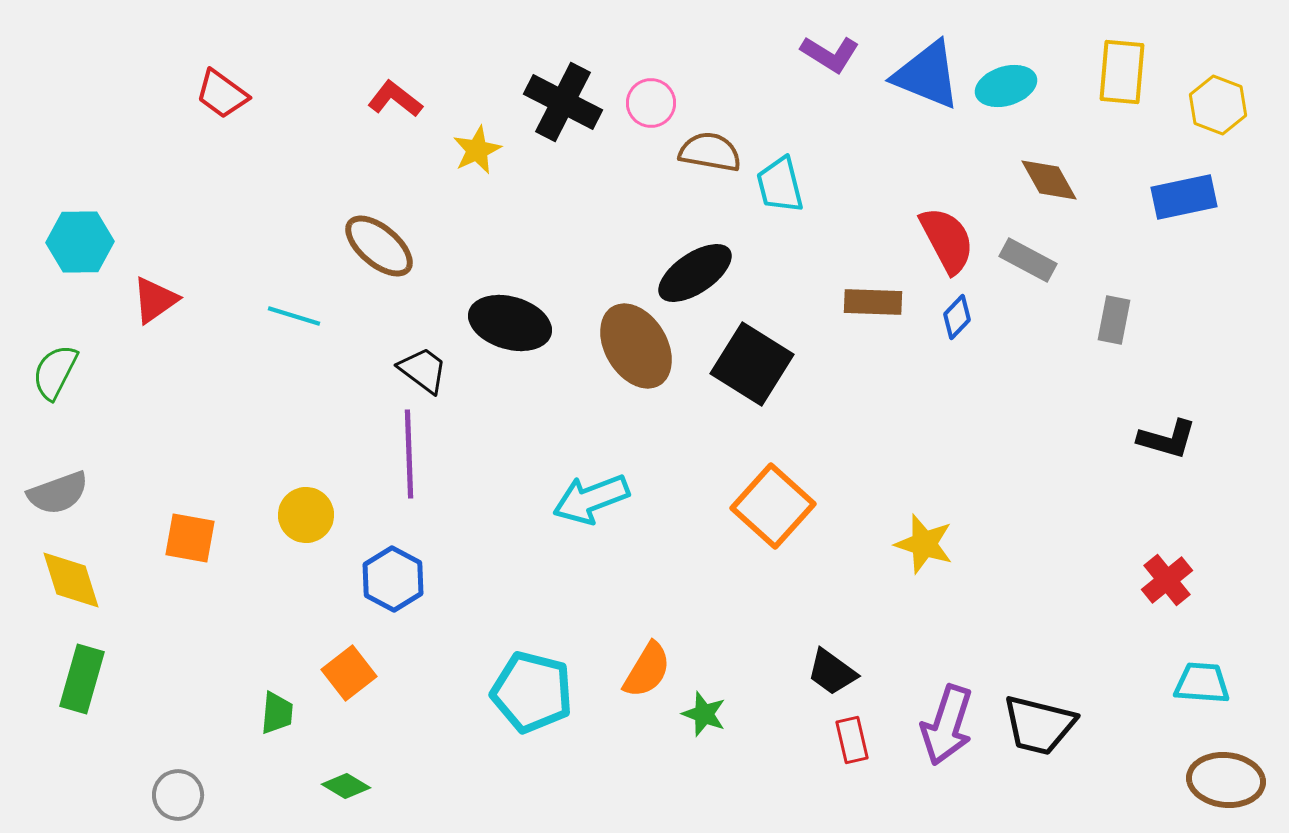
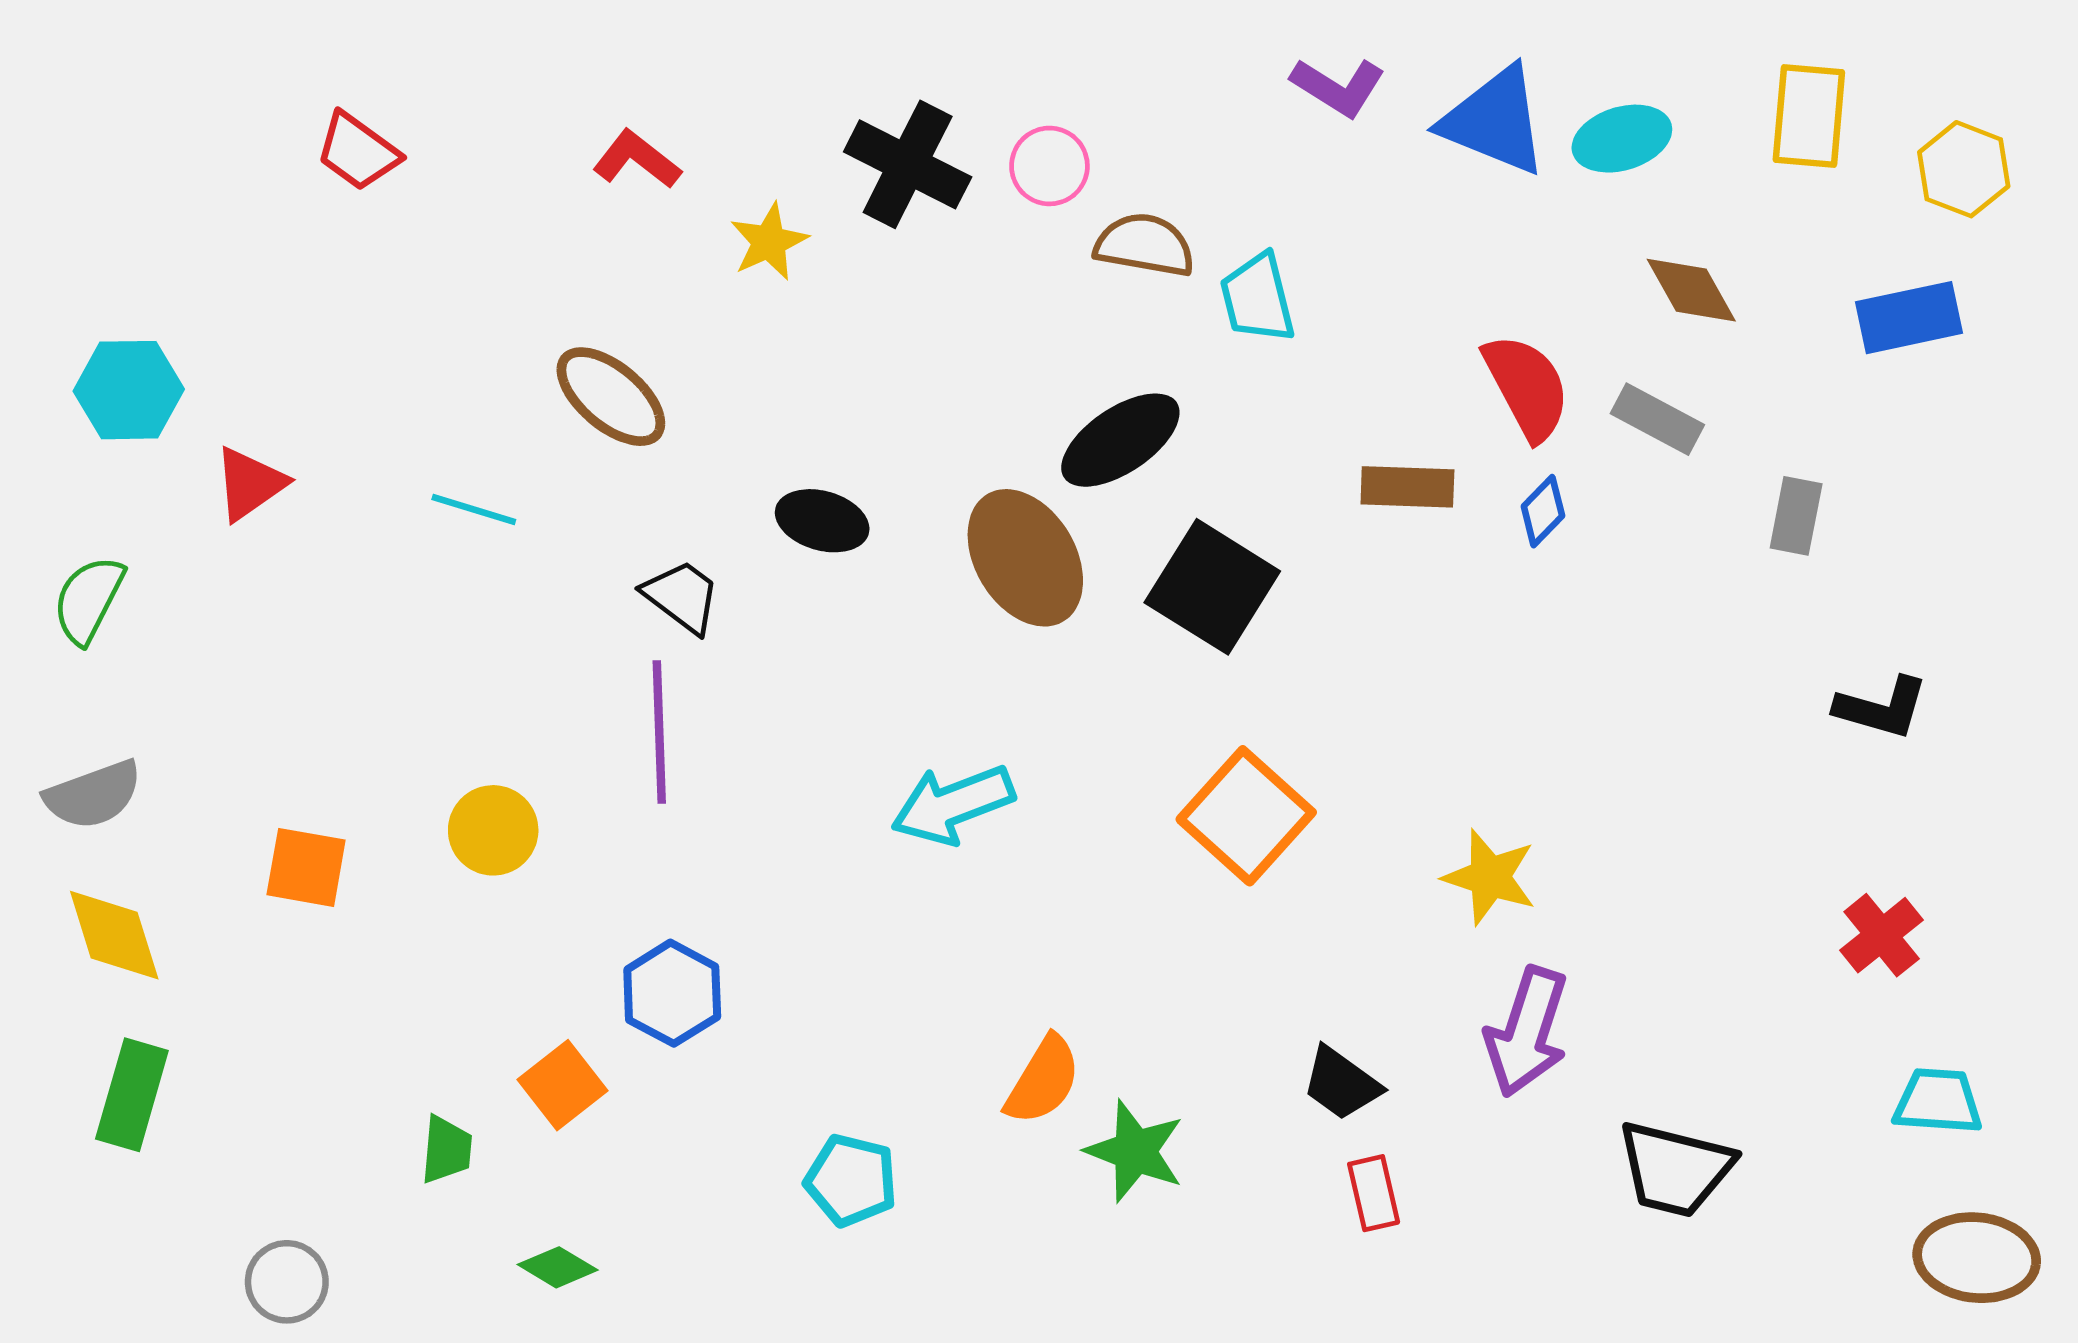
black ellipse: (510, 323) -> (822, 521), size x0.7
blue hexagon: (393, 579) -> (672, 993), moved
cyan pentagon: (532, 692) -> (851, 1180), moved, size x0.7
green star: (704, 714) -> (1135, 1151), size x1.4
purple arrow: (947, 725) -> (1527, 1032), moved

